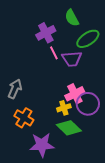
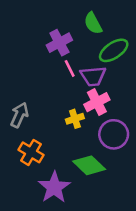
pink cross: (75, 94) -> (97, 102), moved
yellow cross: (64, 108) -> (75, 119), moved
purple star: (42, 145) -> (54, 187), turned -30

